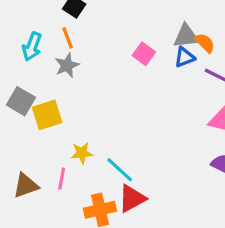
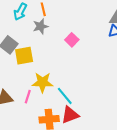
pink square: (144, 54) -> (72, 40), moved
yellow star: (82, 153) -> (43, 82), size x1.5

